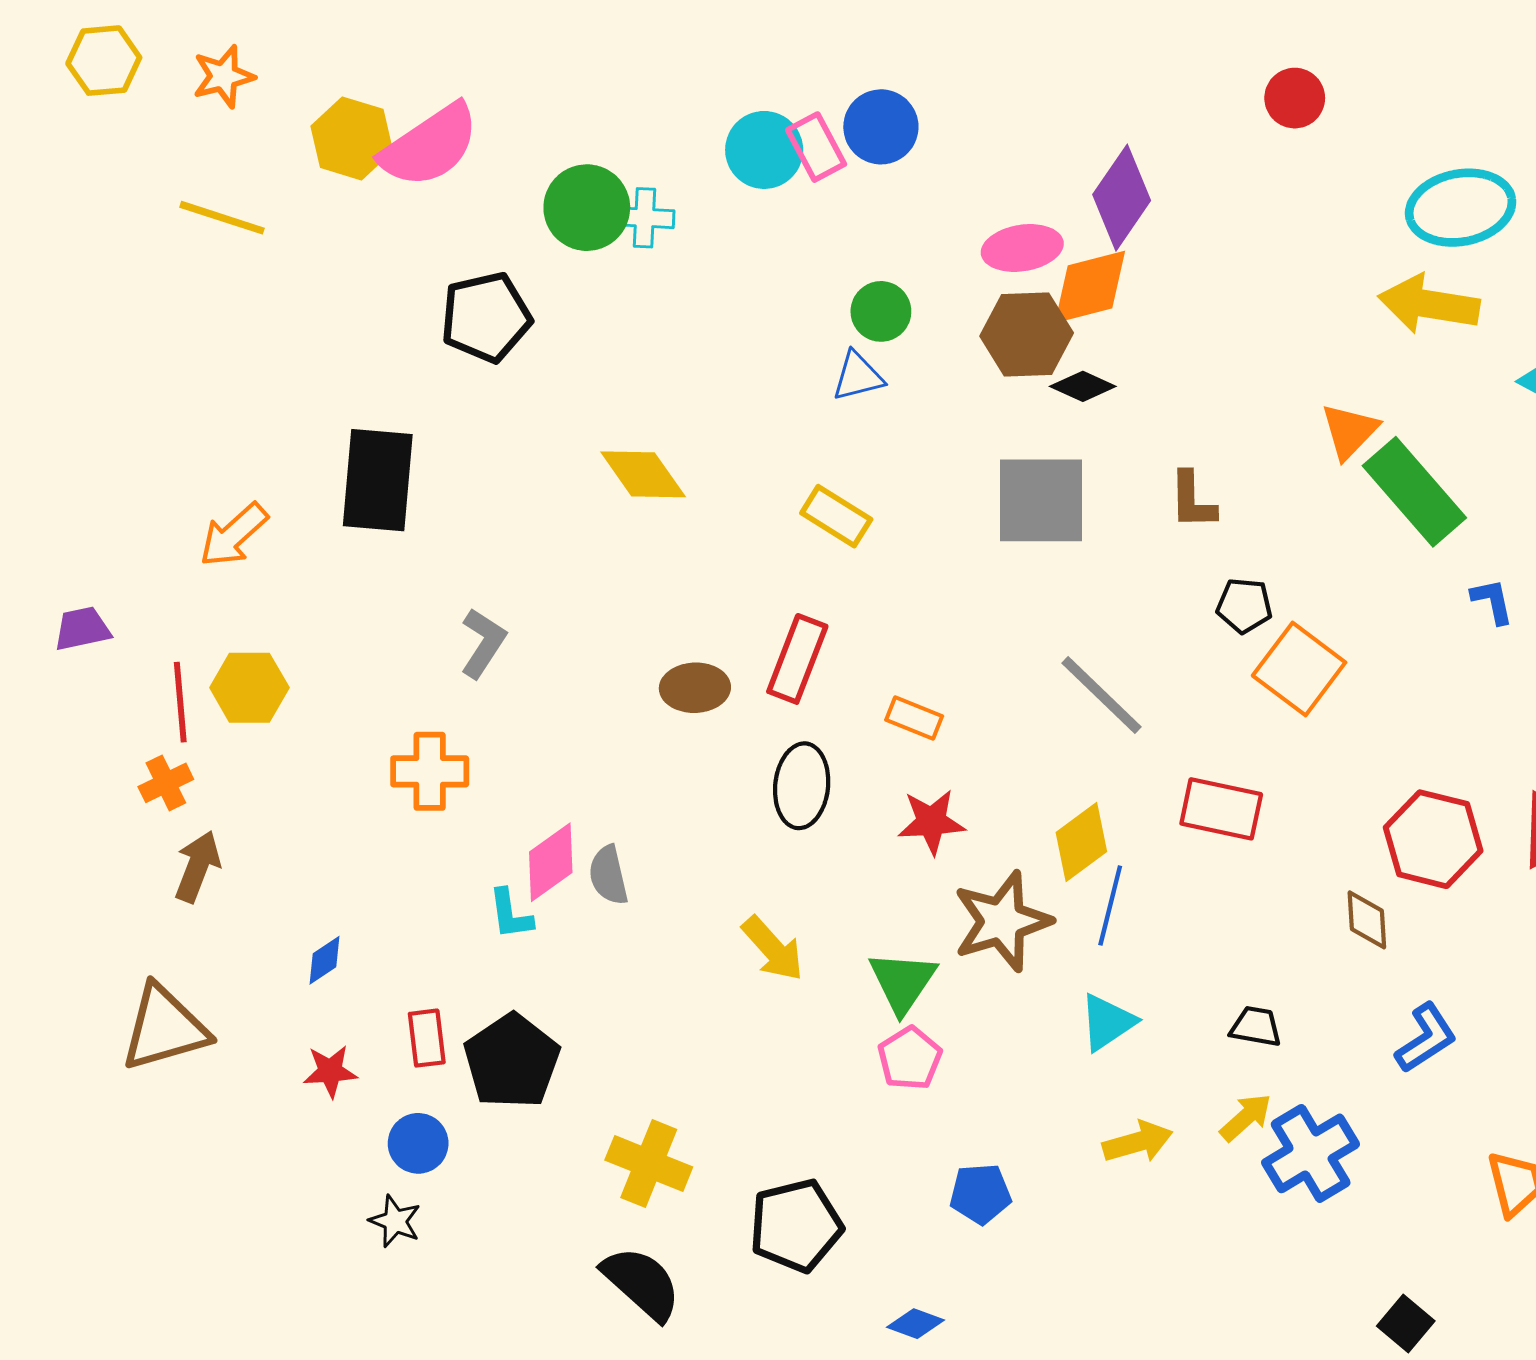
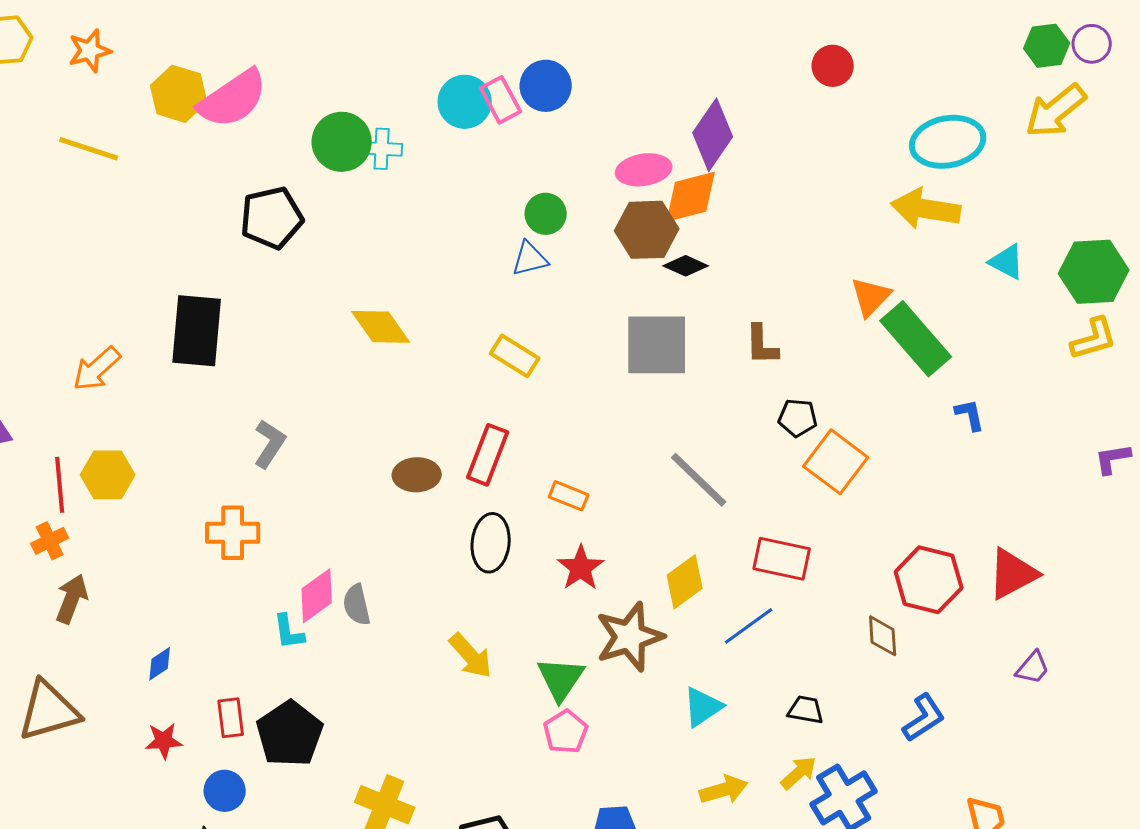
red star: (931, 822) -> (581, 568), turned -30
blue line: (1110, 905) -> (749, 626), moved, turned 40

